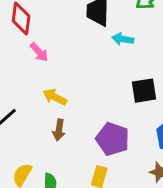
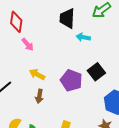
black square: (144, 91) -> (96, 72), turned -30
purple pentagon: (113, 139) -> (71, 80), moved

